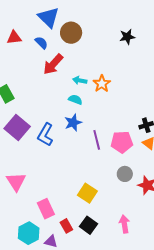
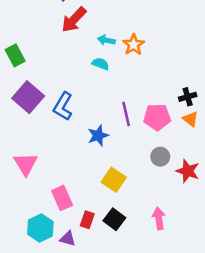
blue star: (73, 123) -> (98, 135), moved
red rectangle: (66, 226) -> (87, 220), turned 48

